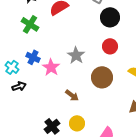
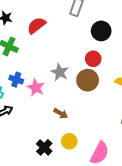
black circle: (110, 17) -> (101, 31), moved
brown circle: (102, 77) -> (88, 80), moved

